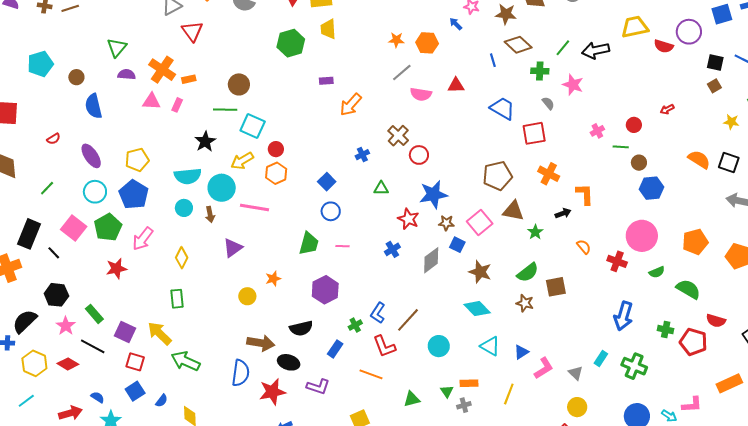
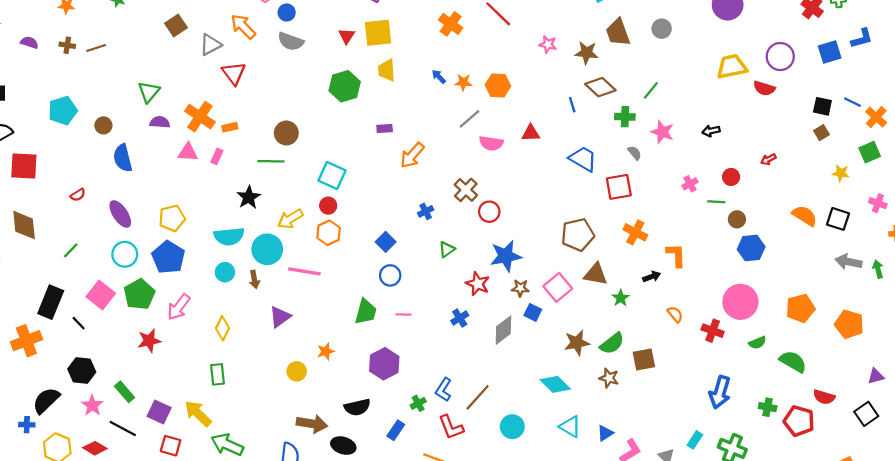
blue arrow: (456, 24) -> (439, 77), moved
purple circle: (689, 32) -> (780, 57), moved
black arrow: (596, 50) -> (711, 131), moved, size x0.6
cyan square: (253, 126) -> (332, 176), moved
green triangle: (381, 188) -> (447, 249), turned -35
brown star: (480, 272) -> (577, 343), moved, turned -30

